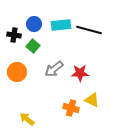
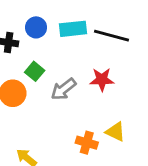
green square: (33, 46) -> (35, 71), moved
red star: (80, 73) -> (102, 80), moved

